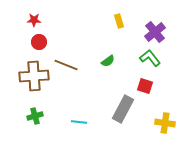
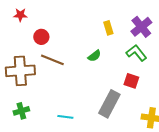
yellow rectangle: (119, 21) -> (108, 28), moved
red circle: (39, 42) -> (41, 37), moved

